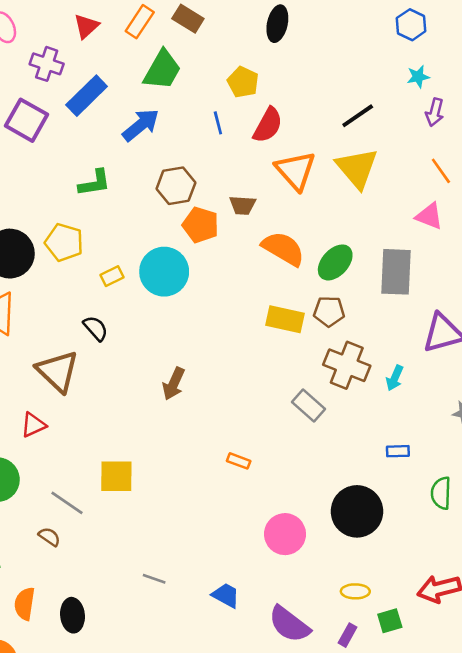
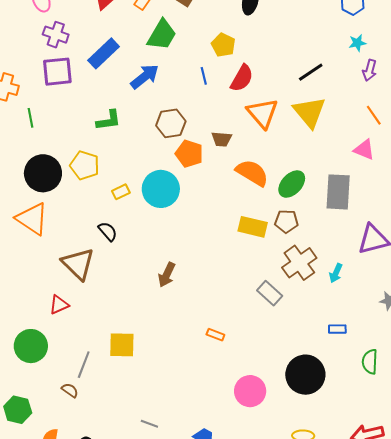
purple cross: (47, 64) -> (56, 35), moved
purple square: (27, 120) -> (57, 72), turned -36
brown cross: (347, 365) -> (299, 263), turned 32
gray line: (67, 503) -> (84, 365), turned 76

